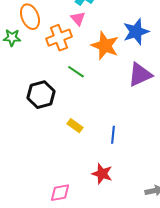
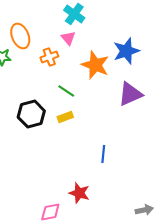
orange cross: (59, 38) -> (49, 57), size x0.7
yellow rectangle: (75, 126) -> (65, 117), moved, turned -56
red star: (102, 174) -> (79, 193), moved

